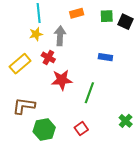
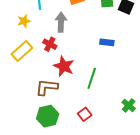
yellow star: (36, 34) -> (24, 21), moved
red star: (62, 80) -> (64, 66), turned 30
brown L-shape: (24, 106) -> (47, 87), moved

